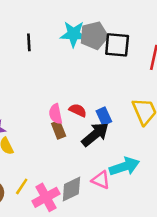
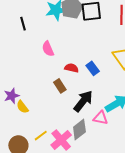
pink semicircle: (55, 114) -> (48, 49), moved
black arrow: (95, 134) -> (83, 101), moved
yellow line: (22, 186) -> (41, 136), turned 32

